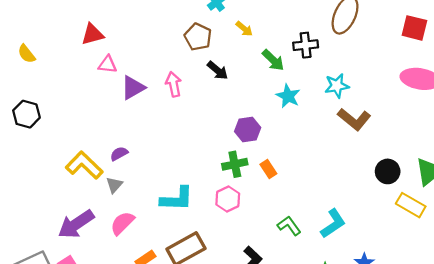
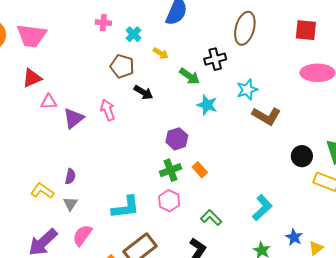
purple semicircle: (119, 154) -> (70, 176), turned 140
yellow L-shape: (84, 165) -> (42, 191), size x0.7
green L-shape: (289, 226) -> (211, 218), moved

